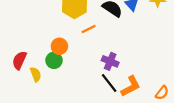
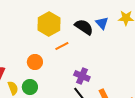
green circle: (54, 60) -> (30, 87), moved

